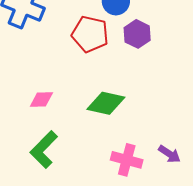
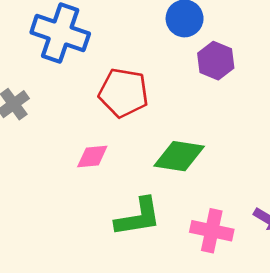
red pentagon: (90, 34) -> (123, 93), moved
green L-shape: (44, 150) -> (138, 217), moved, turned -141

